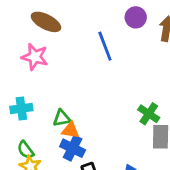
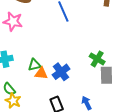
blue cross: (73, 148) -> (61, 72), moved, turned 30

